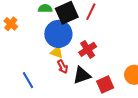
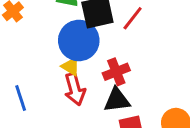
red arrow: (63, 67) -> (75, 89), size x1.5
black triangle: (82, 75) -> (117, 100), moved

